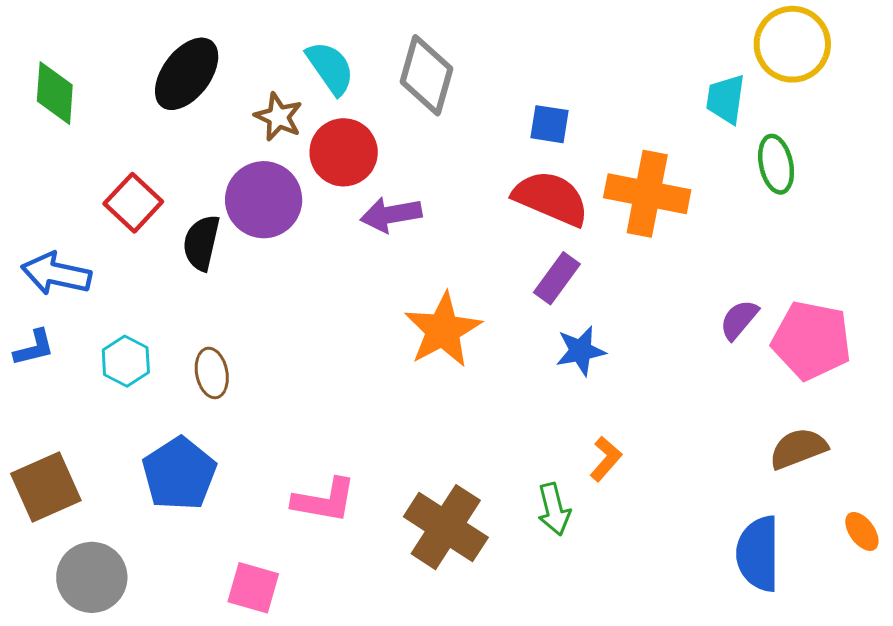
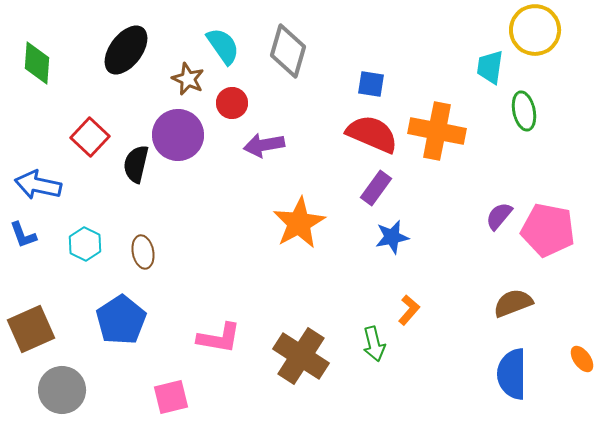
red circle: (344, 152) -> (232, 103), size x0.7
blue L-shape: (34, 348) -> (23, 235), turned 84
brown semicircle: (798, 449) -> (513, 303), moved
pink square: (253, 588) -> (171, 397), turned -30

